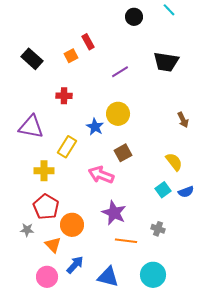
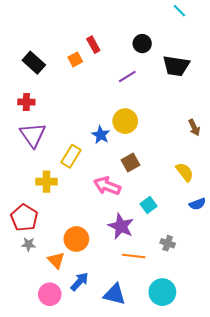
black circle: (134, 17) -> (142, 44), moved
red cross: (64, 96) -> (26, 102), moved
purple triangle: (31, 127) -> (33, 135), turned 44
cyan square: (163, 190) -> (149, 205), moved
red pentagon: (46, 207) -> (24, 218), moved

